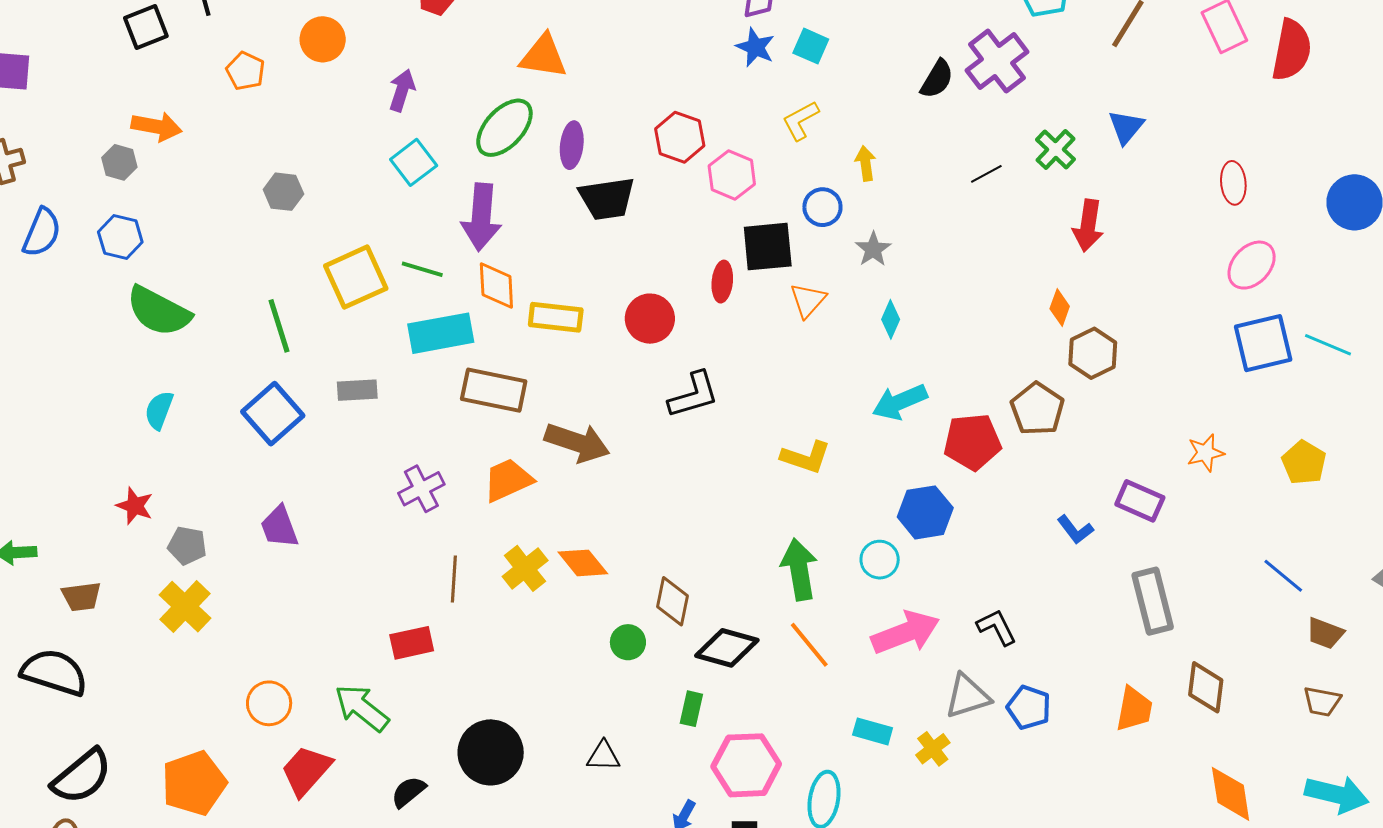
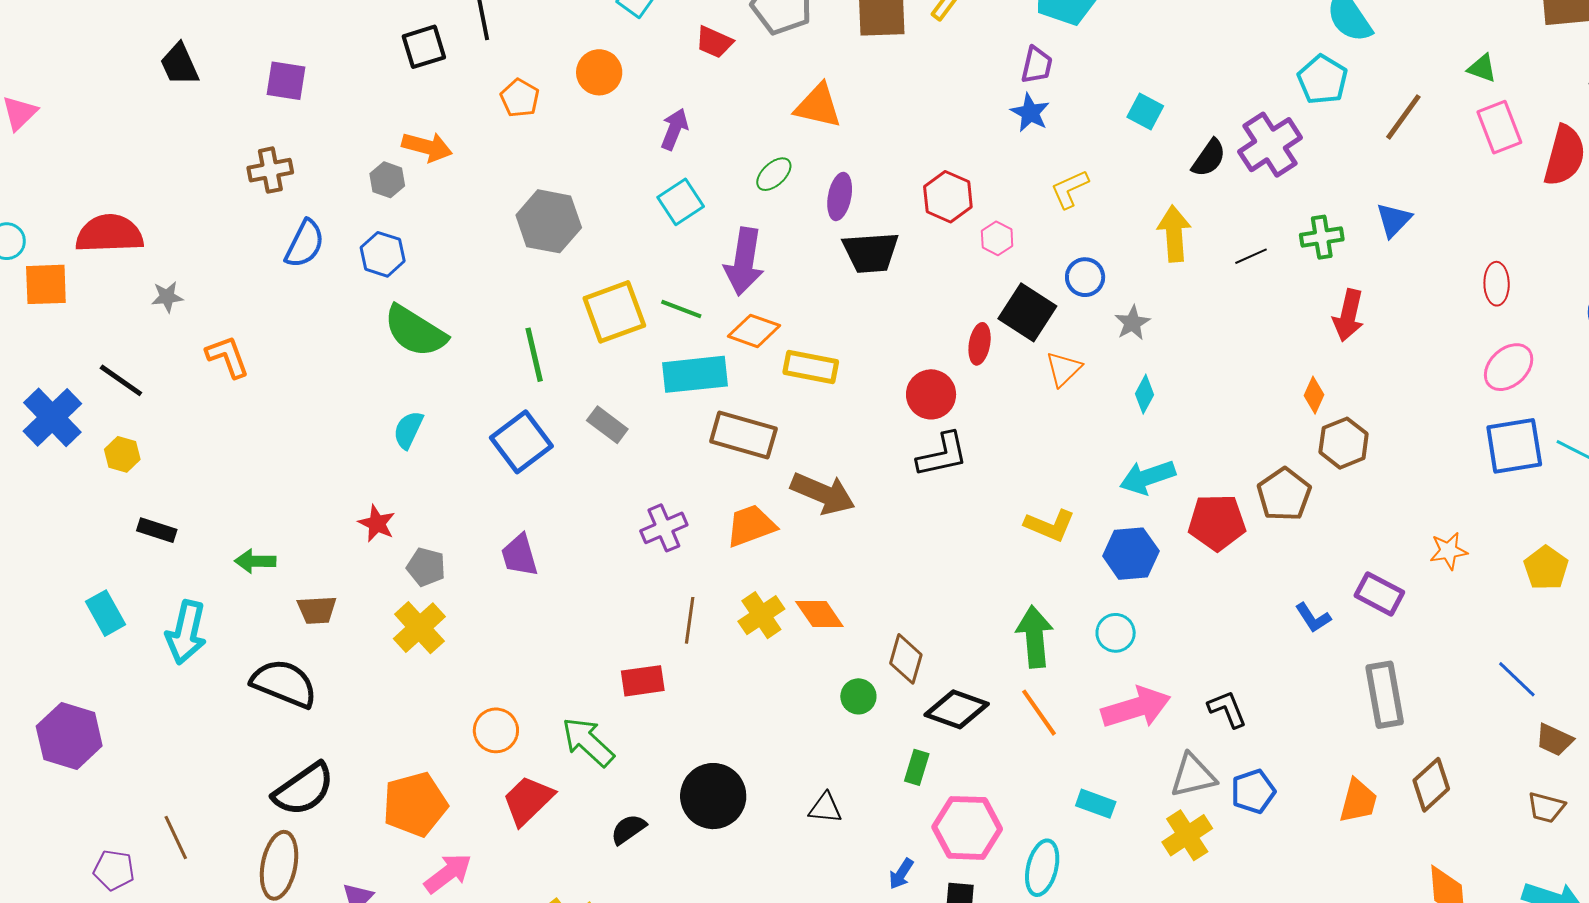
cyan square: (811, 46) -> (1145, 111), moved
green ellipse: (504, 128) -> (774, 174), size x0.6
green cross: (1056, 149) -> (1322, 237), turned 33
yellow arrow: (866, 163) -> (1174, 234), moved, size x1.6
pink hexagon: (732, 175) -> (997, 238), size x0.7
gray hexagon: (283, 192) -> (549, 221), size x1.6
black square: (768, 247) -> (1027, 312), turned 34
orange diamond: (496, 286) -> (754, 331), turned -72
red circle: (650, 319) -> (931, 394), moved
gray rectangle: (357, 390) -> (607, 425), turned 36
blue hexagon: (925, 512) -> (1131, 554), moved
brown diamond: (1206, 687) -> (1431, 785), turned 36
blue pentagon: (1029, 707) -> (1253, 791), turned 30
yellow cross: (933, 749) -> (1187, 835), moved, size x1.4

